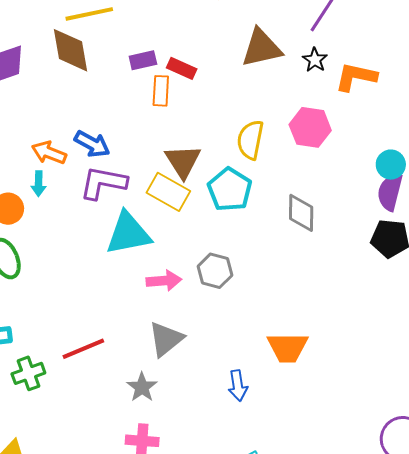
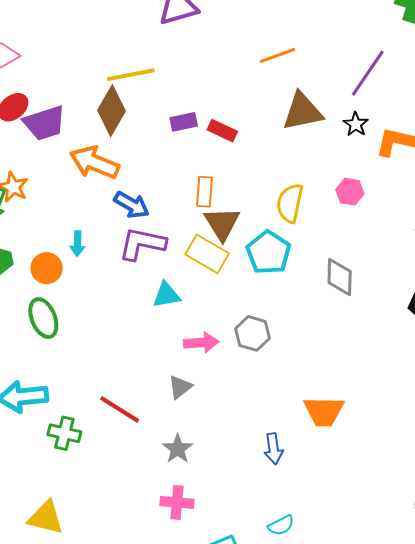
brown diamond: (71, 50) -> (112, 111), turned 39
orange rectangle: (161, 91) -> (205, 192), moved
pink hexagon: (310, 127) -> (350, 192), size x0.7
orange arrow: (49, 153) -> (94, 163), moved, size x1.4
cyan triangle: (128, 234) -> (166, 295), size x0.6
gray triangle: (166, 339) -> (180, 387), moved, size x0.7
red line: (83, 349) -> (120, 409), turned 54
green cross: (28, 373) -> (64, 433), turned 32

